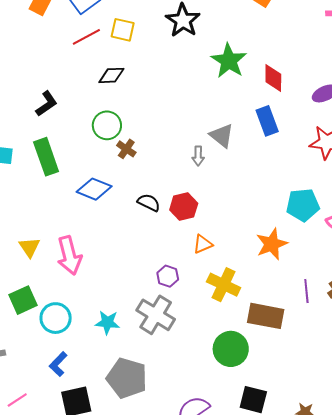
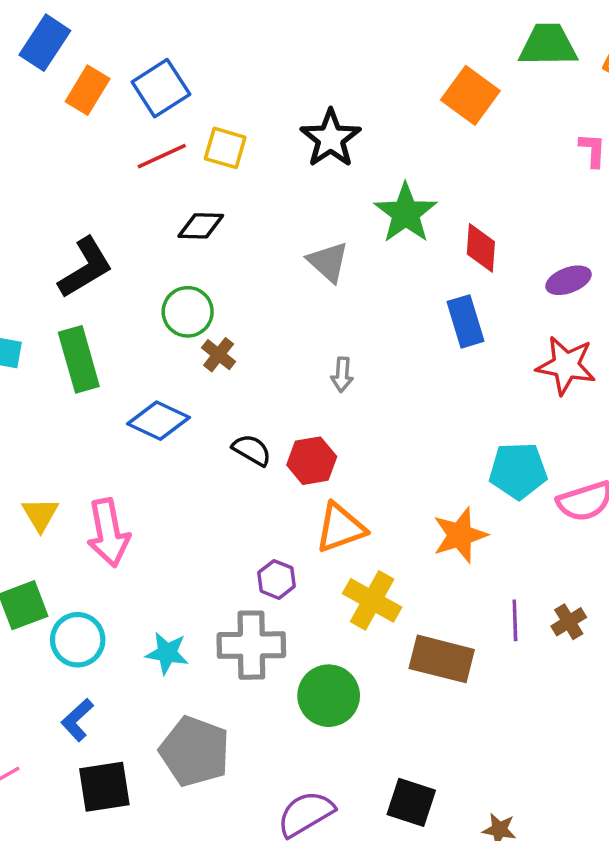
black L-shape: (47, 104) -> (85, 268), size x1.4
gray triangle: (222, 136) -> (328, 262), moved
orange triangle: (203, 244) -> (340, 528), size x1.5
gray cross: (156, 315) -> (251, 645), turned -36
green circle: (231, 349) -> (329, 696), moved

